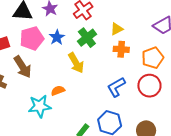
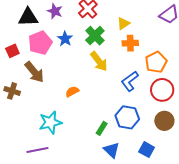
orange pentagon: (153, 58) -> (156, 62), moved
yellow arrow: (76, 63) -> (99, 61), moved
red circle: (149, 86) -> (162, 90), moved
cyan star: (40, 106) -> (50, 122), moved

